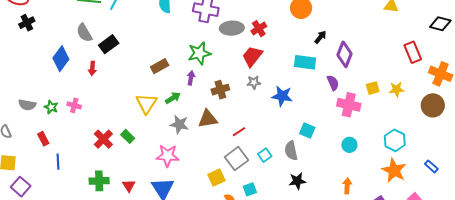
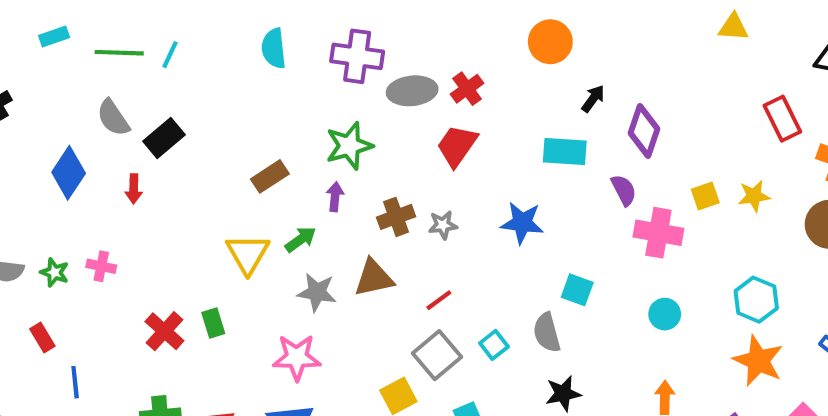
gray star: (254, 82) -> (443, 225), moved
green rectangle: (128, 136) -> (213, 323), turned 32

